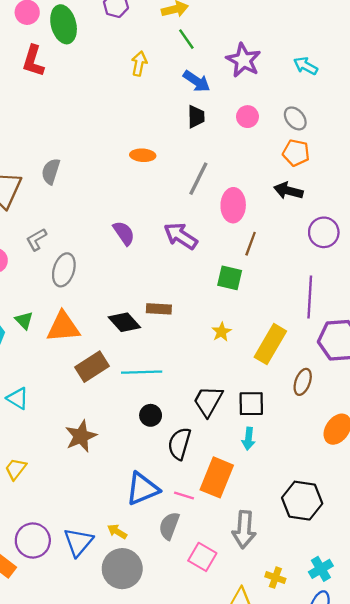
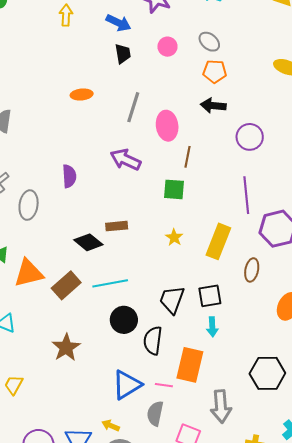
purple semicircle: (124, 233) -> (69, 176), moved, turned 40
orange triangle: (63, 327) -> (29, 273), moved
black circle: (151, 415) -> (124, 320), size x1.4

